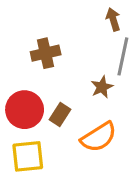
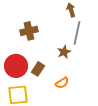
orange semicircle: (99, 137) -> (62, 83), size x0.6

